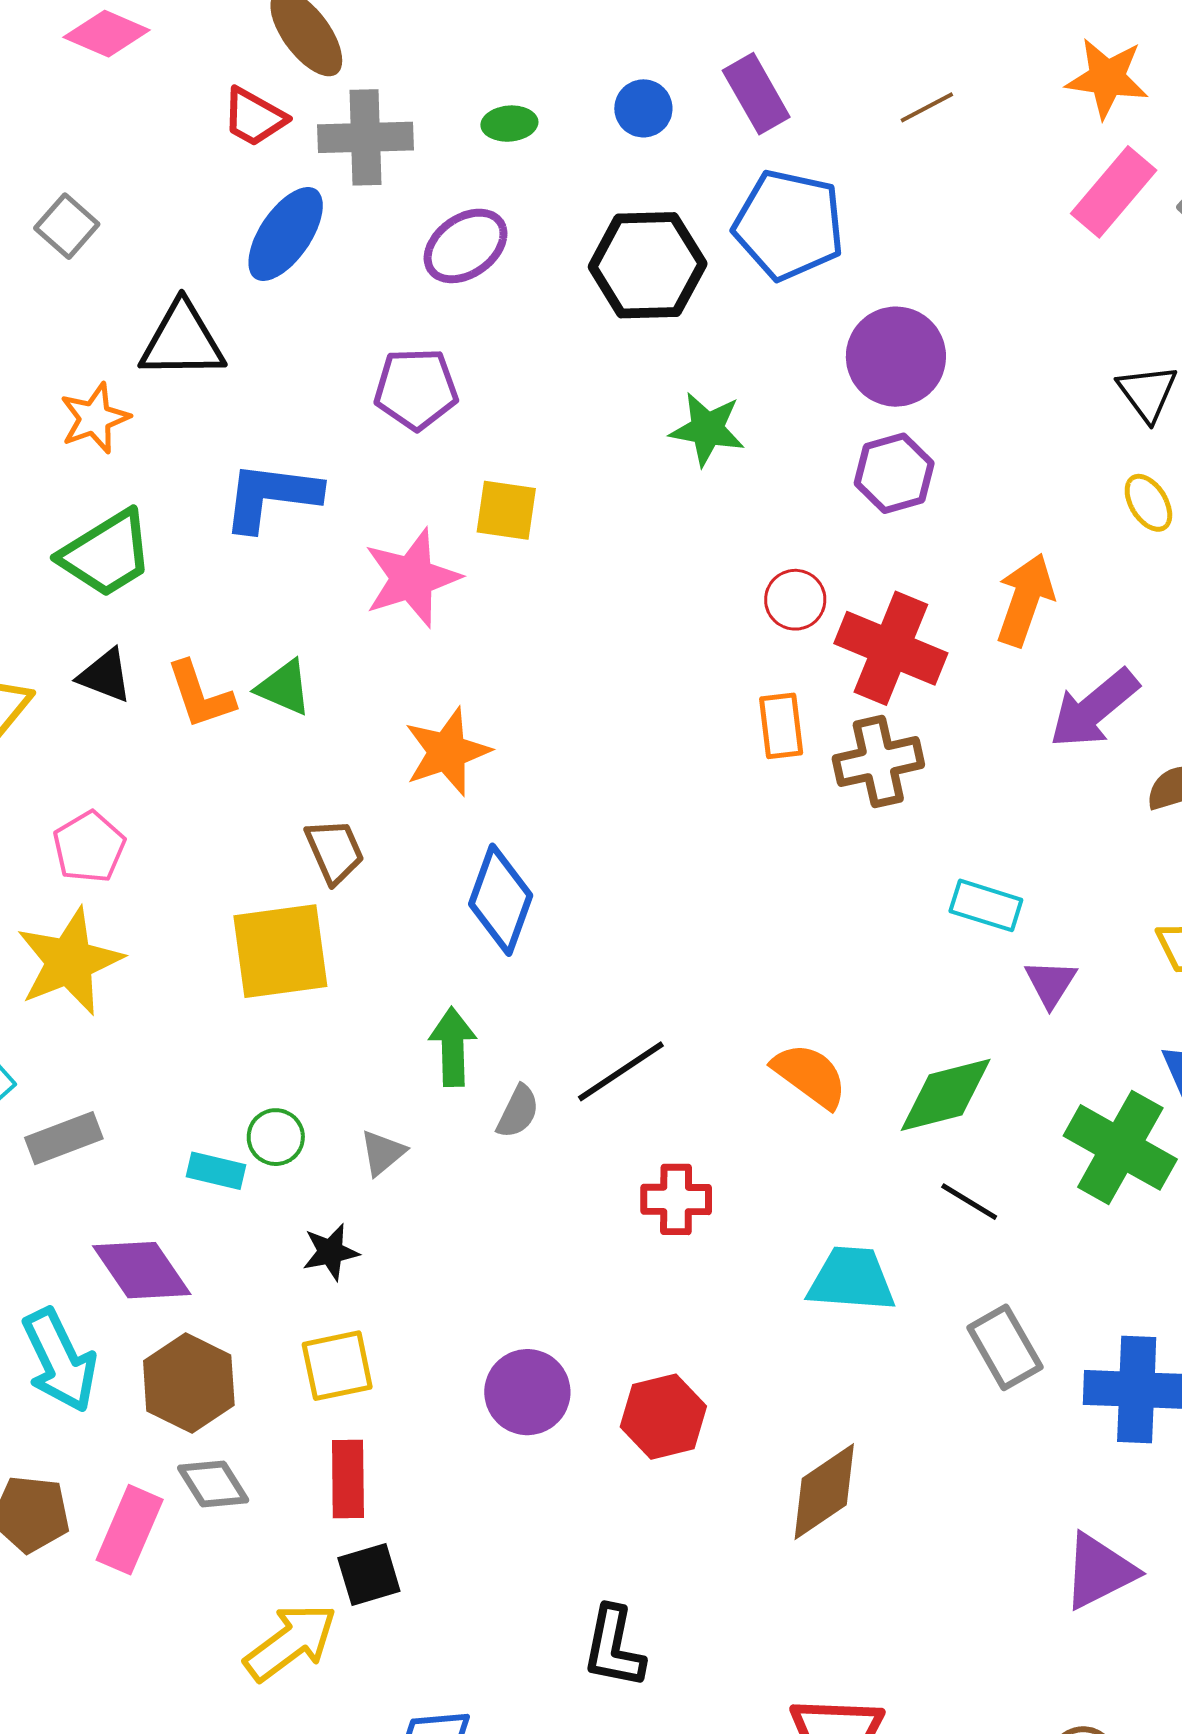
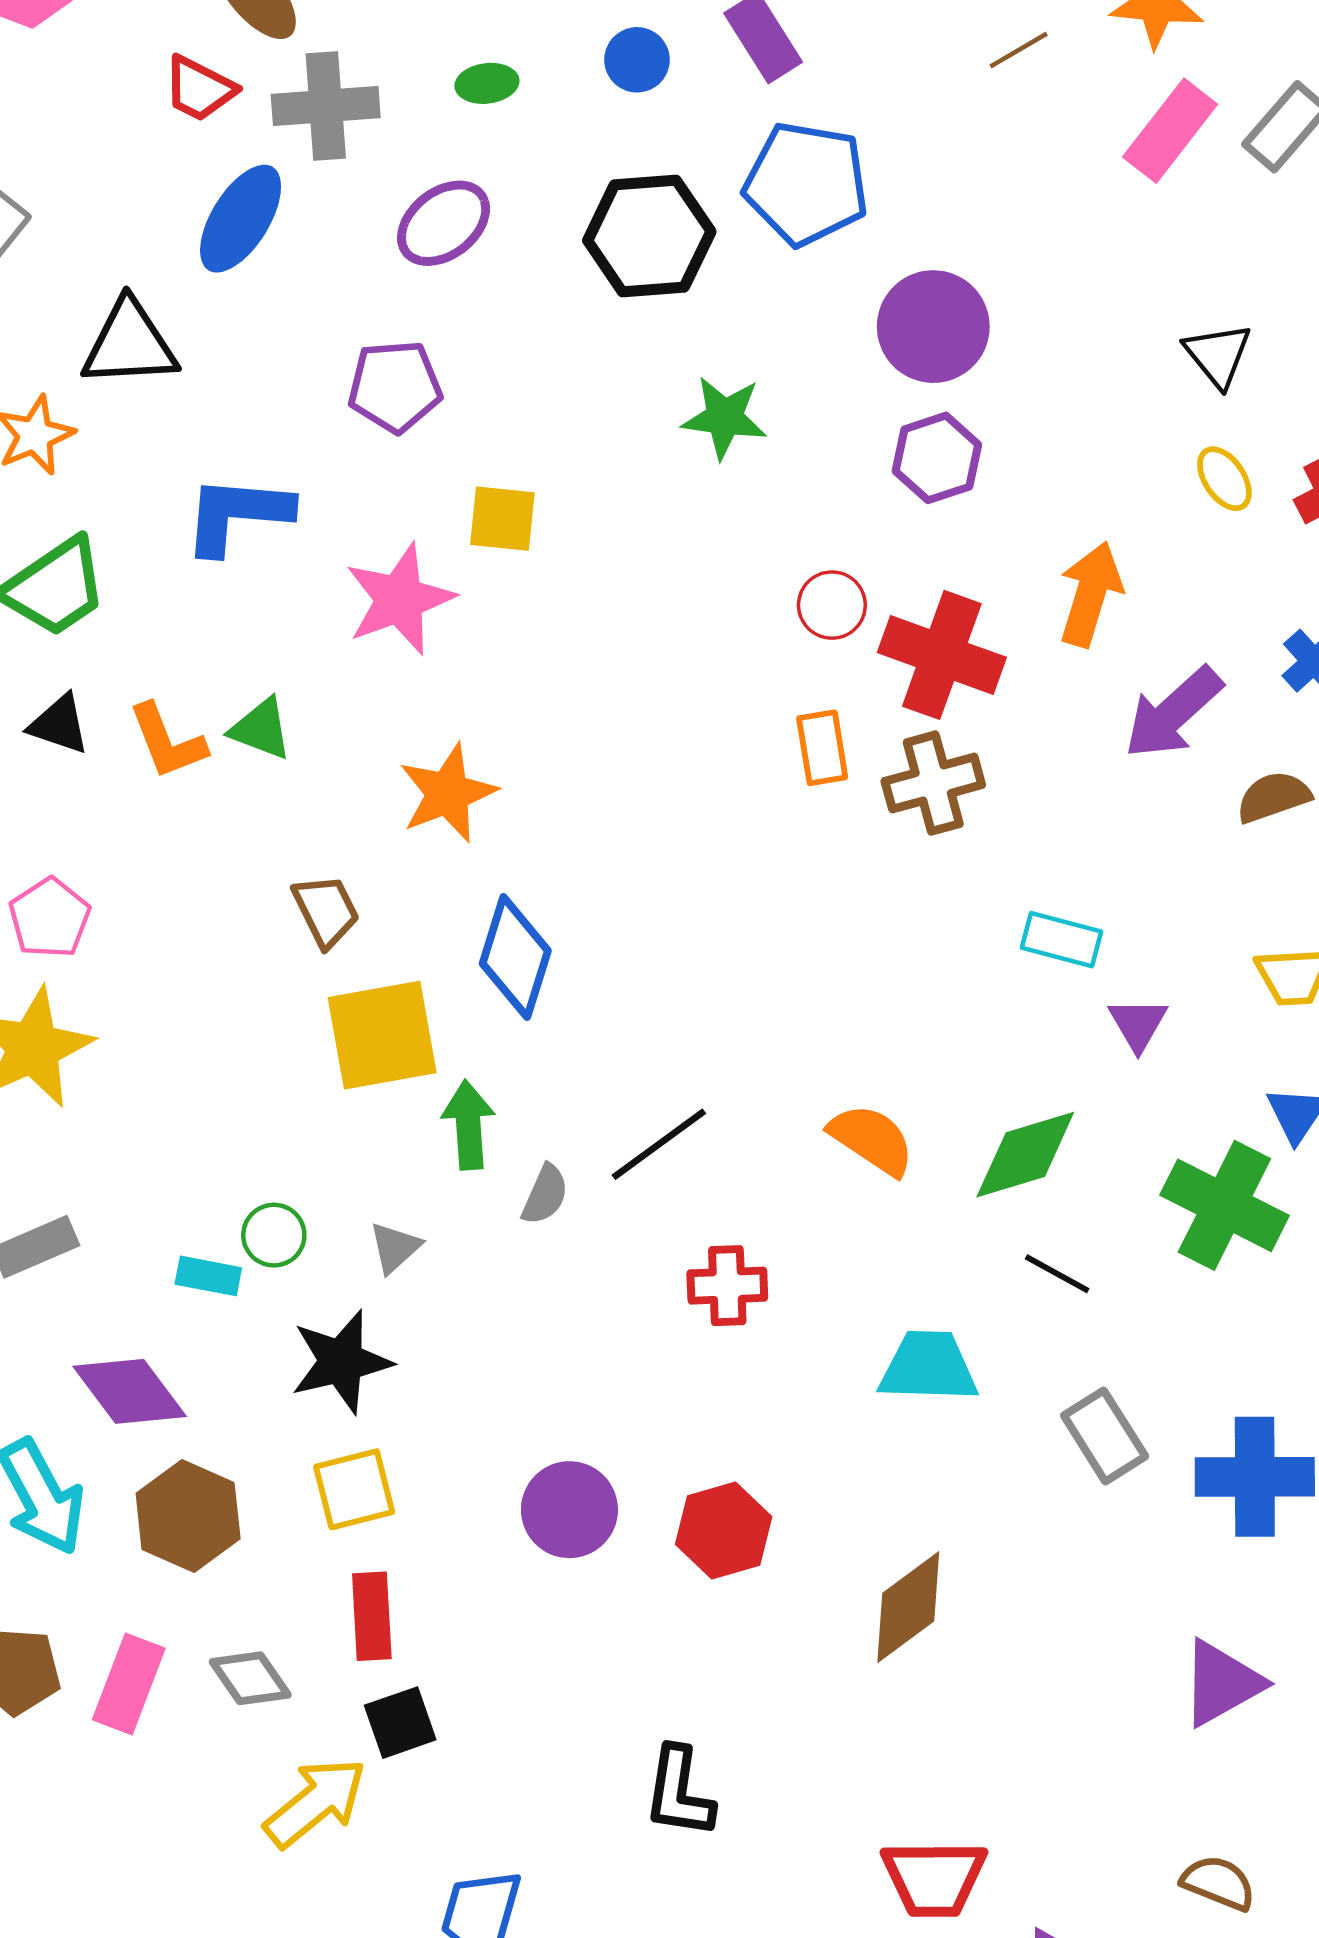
brown line: (927, 107) -> (1019, 50), moved
yellow square: (280, 951) -> (382, 1035), moved
black star: (331, 1252) -> (341, 1362), size x1.6
gray diamond: (213, 1484) -> (250, 1678), moved

